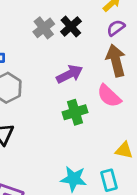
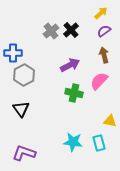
brown arrow: (116, 61) -> (104, 55), size x0.7
pink semicircle: (109, 96) -> (99, 81), turned 90
green cross: (75, 112) -> (74, 93), turned 30

